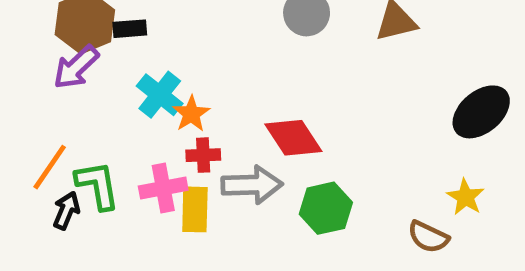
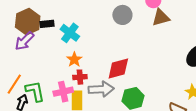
cyan cross: (160, 95) -> (70, 33), moved
red diamond: (293, 138) -> (118, 69), turned -70

